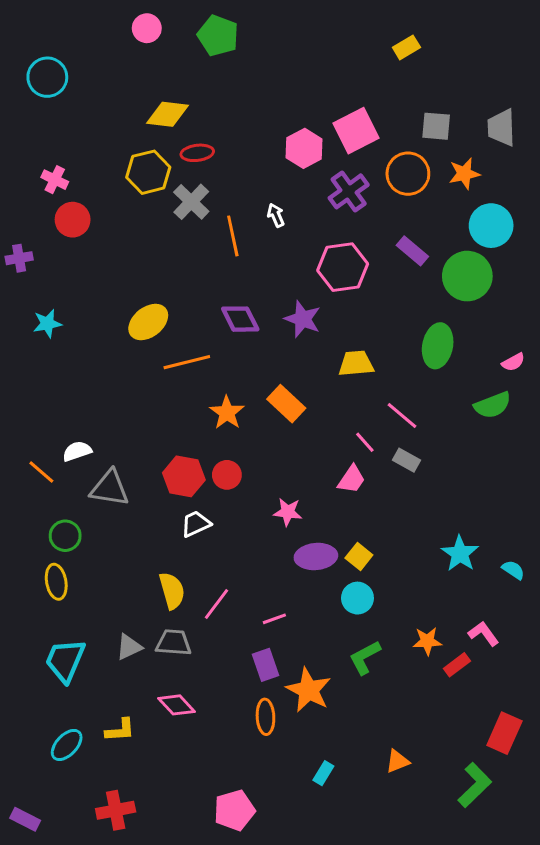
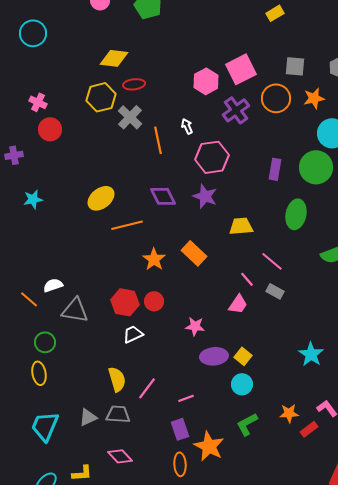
purple rectangle: (412, 251) -> (275, 169), moved, turned 60
pink hexagon: (343, 267) -> (212, 157), moved

